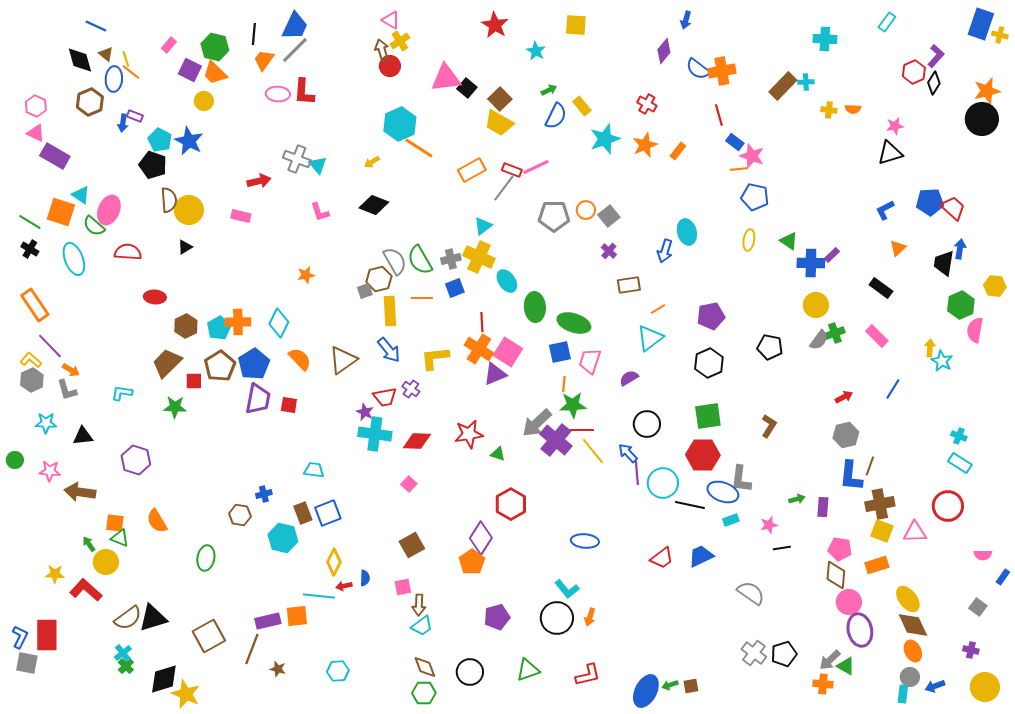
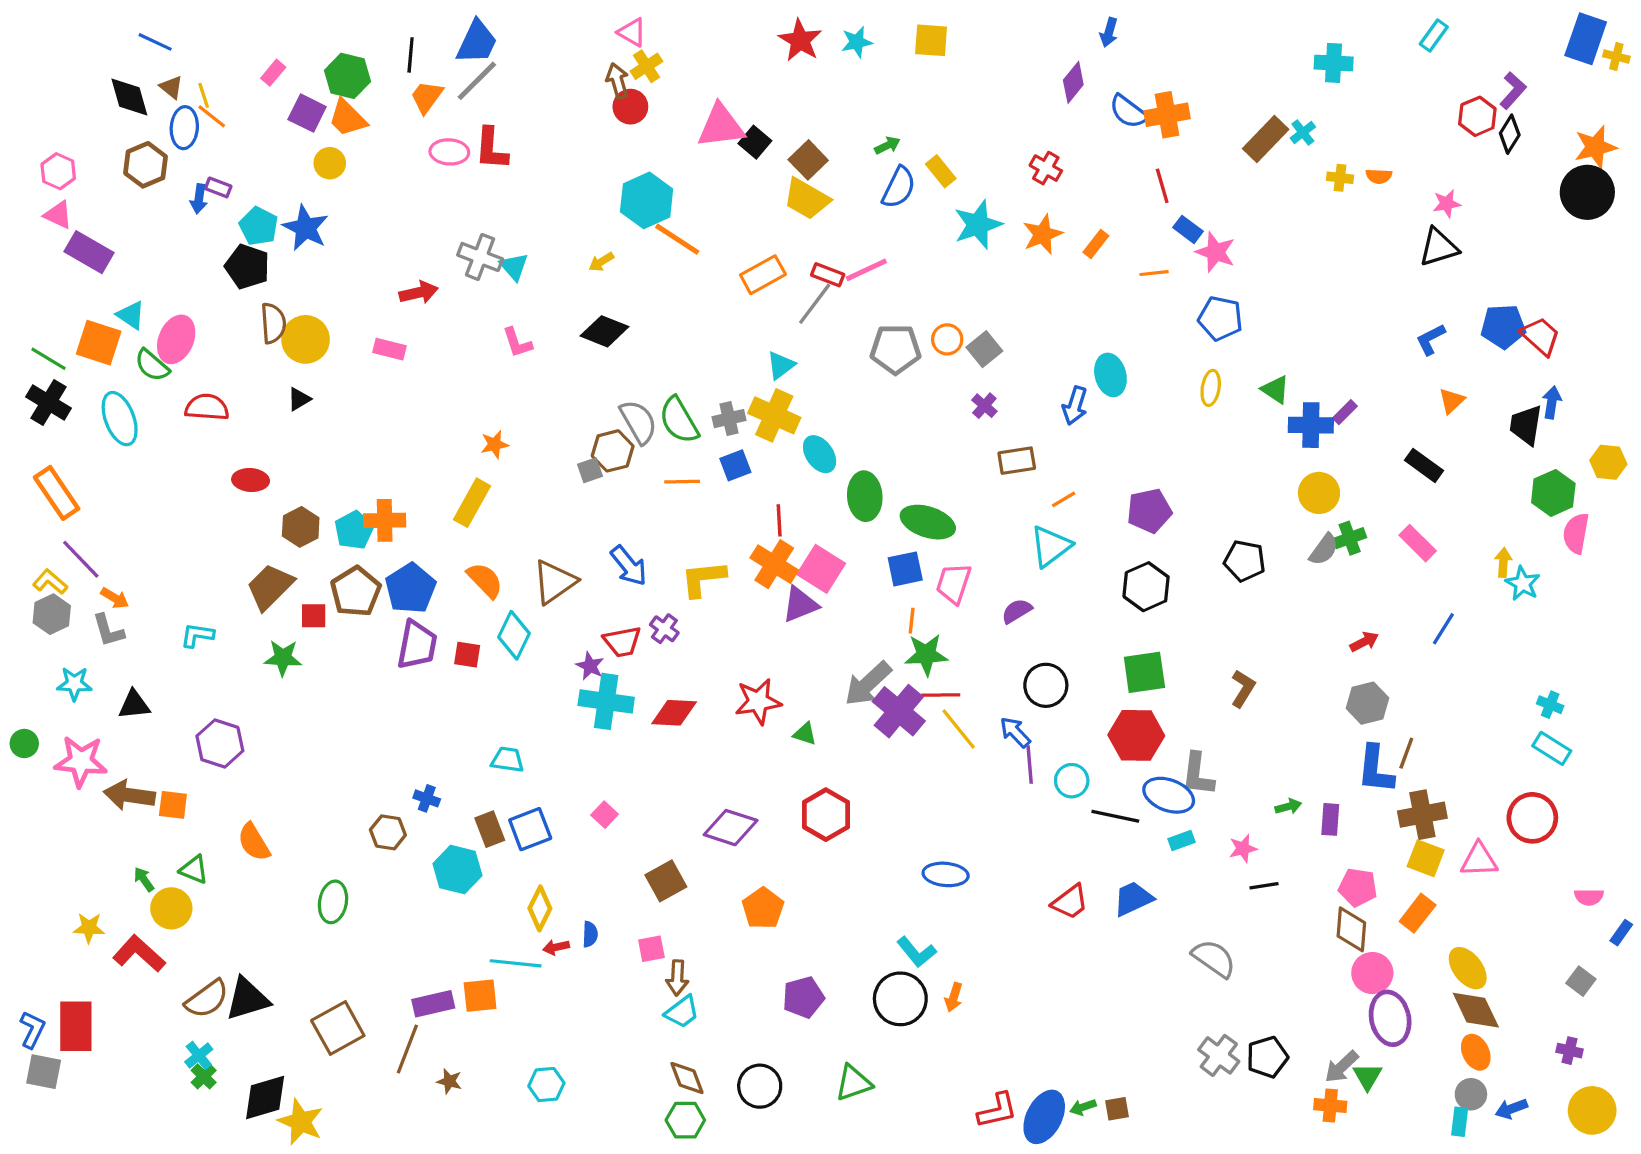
cyan star: (536, 51) -> (857, 42), moved, turned 30
cyan cross: (806, 82) -> (1303, 132), turned -35
orange line: (739, 169) -> (1154, 273), moved
black cross: (30, 249) -> (48, 402), size x1.5
yellow rectangle: (390, 311) -> (472, 503), moved, turned 32
cyan diamond: (279, 323) -> (514, 635), moved
pink star: (50, 471) -> (81, 761), size x1.5
cyan circle: (663, 483) -> (1072, 781), size x0.7
pink square: (409, 484) -> (605, 815), moved
blue cross: (264, 494) -> (427, 798), turned 35
orange square: (115, 523) -> (173, 805), moved
purple diamond: (481, 538) -> (731, 828), moved, turned 76
orange rectangle: (877, 565) -> (1418, 913), turned -35
green triangle: (846, 666) -> (1367, 1076), turned 30
red L-shape: (588, 675) -> (997, 1110), moved

